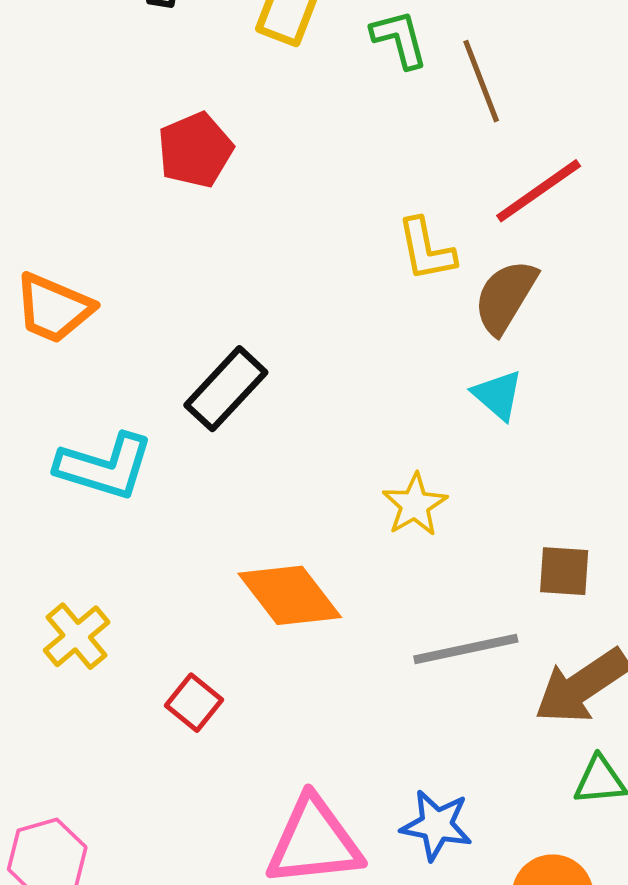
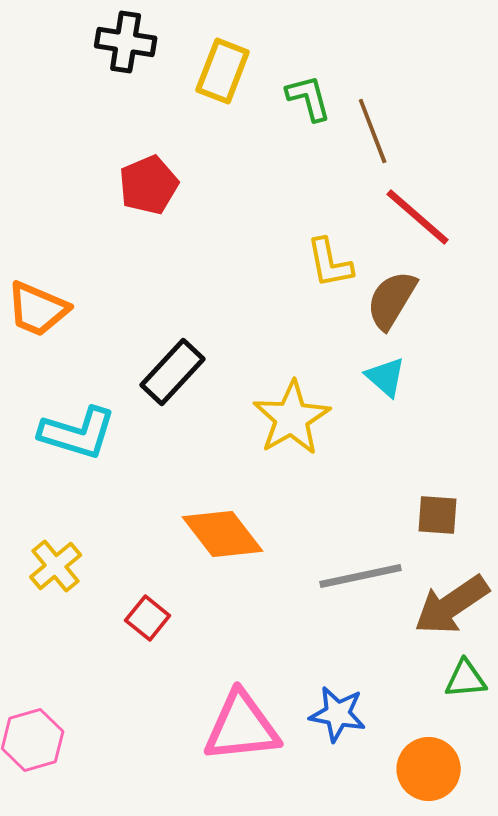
red line: (539, 191) -> (418, 217), turned 76
yellow star: (415, 505) -> (292, 418), moved, size x1.5

